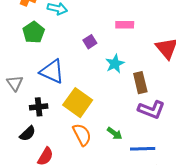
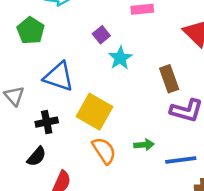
cyan star: (115, 64) -> (120, 58), moved
green arrow: (115, 133) -> (144, 145), turned -35

